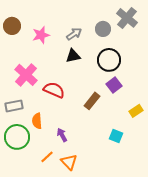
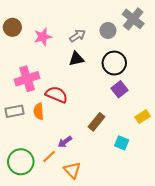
pink cross: (26, 75) -> (27, 79), turned 30
brown rectangle: (92, 101) -> (96, 122), moved
orange semicircle: (37, 121) -> (39, 111), moved
purple arrow: (62, 135) -> (65, 142), turned -96
green circle: (17, 137) -> (21, 162), moved
orange line: (47, 157) -> (49, 156), moved

